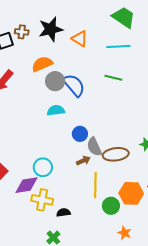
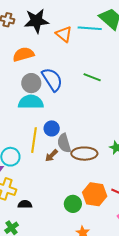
cyan line: (118, 46) -> (90, 28), moved
gray circle: (55, 81) -> (31, 83), moved
cyan semicircle: (56, 110) -> (31, 102), size x1.4
brown arrow: (83, 161) -> (51, 156), turned 152
yellow line: (95, 185) -> (34, 140), moved

